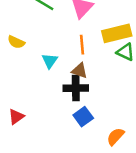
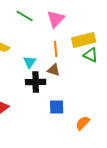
black cross: (76, 88) -> (36, 82), moved
blue square: (83, 117) -> (57, 107), turned 35

